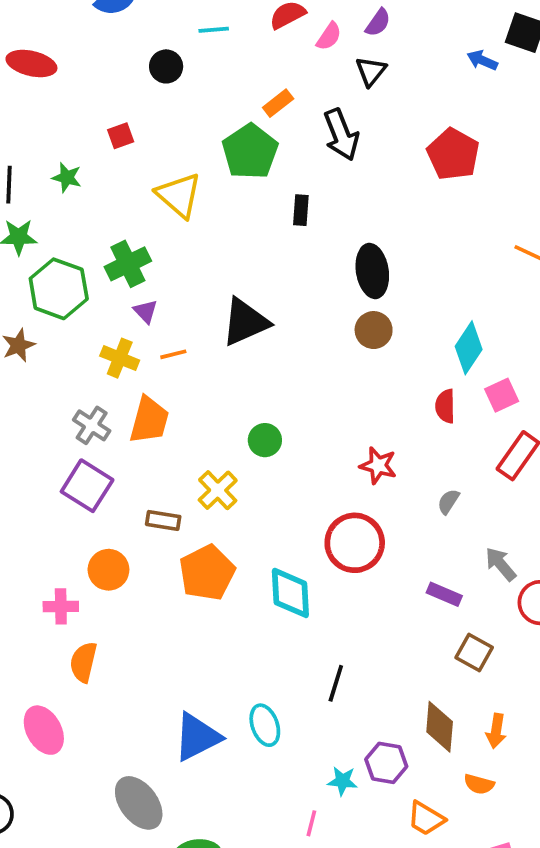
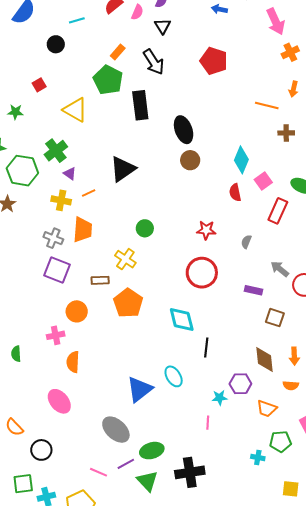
black rectangle: (301, 210) -> (140, 105), size x1.8
cyan diamond: (290, 593) -> (182, 320), moved

